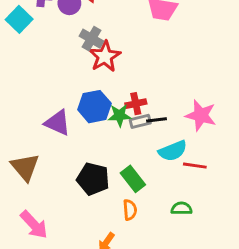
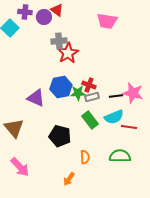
gray cross: (92, 39) -> (59, 41), turned -35
red cross: (136, 104) -> (89, 85), turned 32
black line: (156, 120) -> (116, 96), moved
green rectangle: (133, 179) -> (90, 120), moved
green semicircle: (182, 208) -> (120, 156), size x1.5

